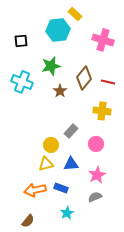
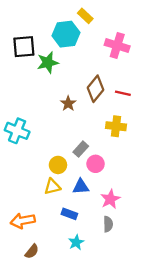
black square: (21, 41) -> (24, 47), size x1.5
green star: (51, 66) -> (48, 63), moved
cyan cross: (22, 82) -> (17, 131), moved
pink circle: (96, 144) -> (96, 164), moved
orange arrow: (35, 190) -> (23, 221), moved
gray semicircle: (95, 197) -> (108, 224), turned 112

